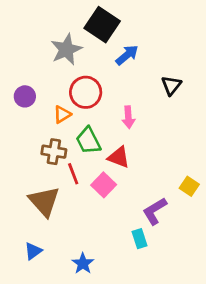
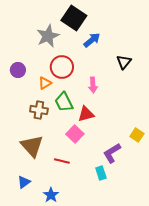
red triangle: (119, 157) -> (86, 114), turned -36
red line: (73, 174) -> (62, 161), moved, turned -56
blue star: (83, 264) -> (51, 195), moved

